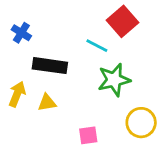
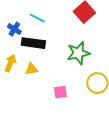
blue cross: (21, 33) -> (14, 29), moved
cyan line: (97, 46) -> (37, 18), moved

